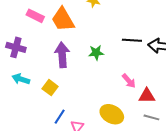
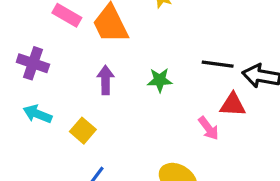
purple arrow: (62, 55) -> (106, 80), size x0.7
red triangle: (147, 96) -> (233, 105), moved

